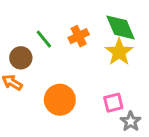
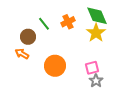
gray star: (131, 121) -> (96, 81), moved

